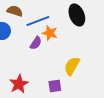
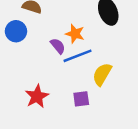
blue line: (38, 21) -> (77, 56), moved
purple semicircle: (36, 43) -> (58, 46), turned -72

